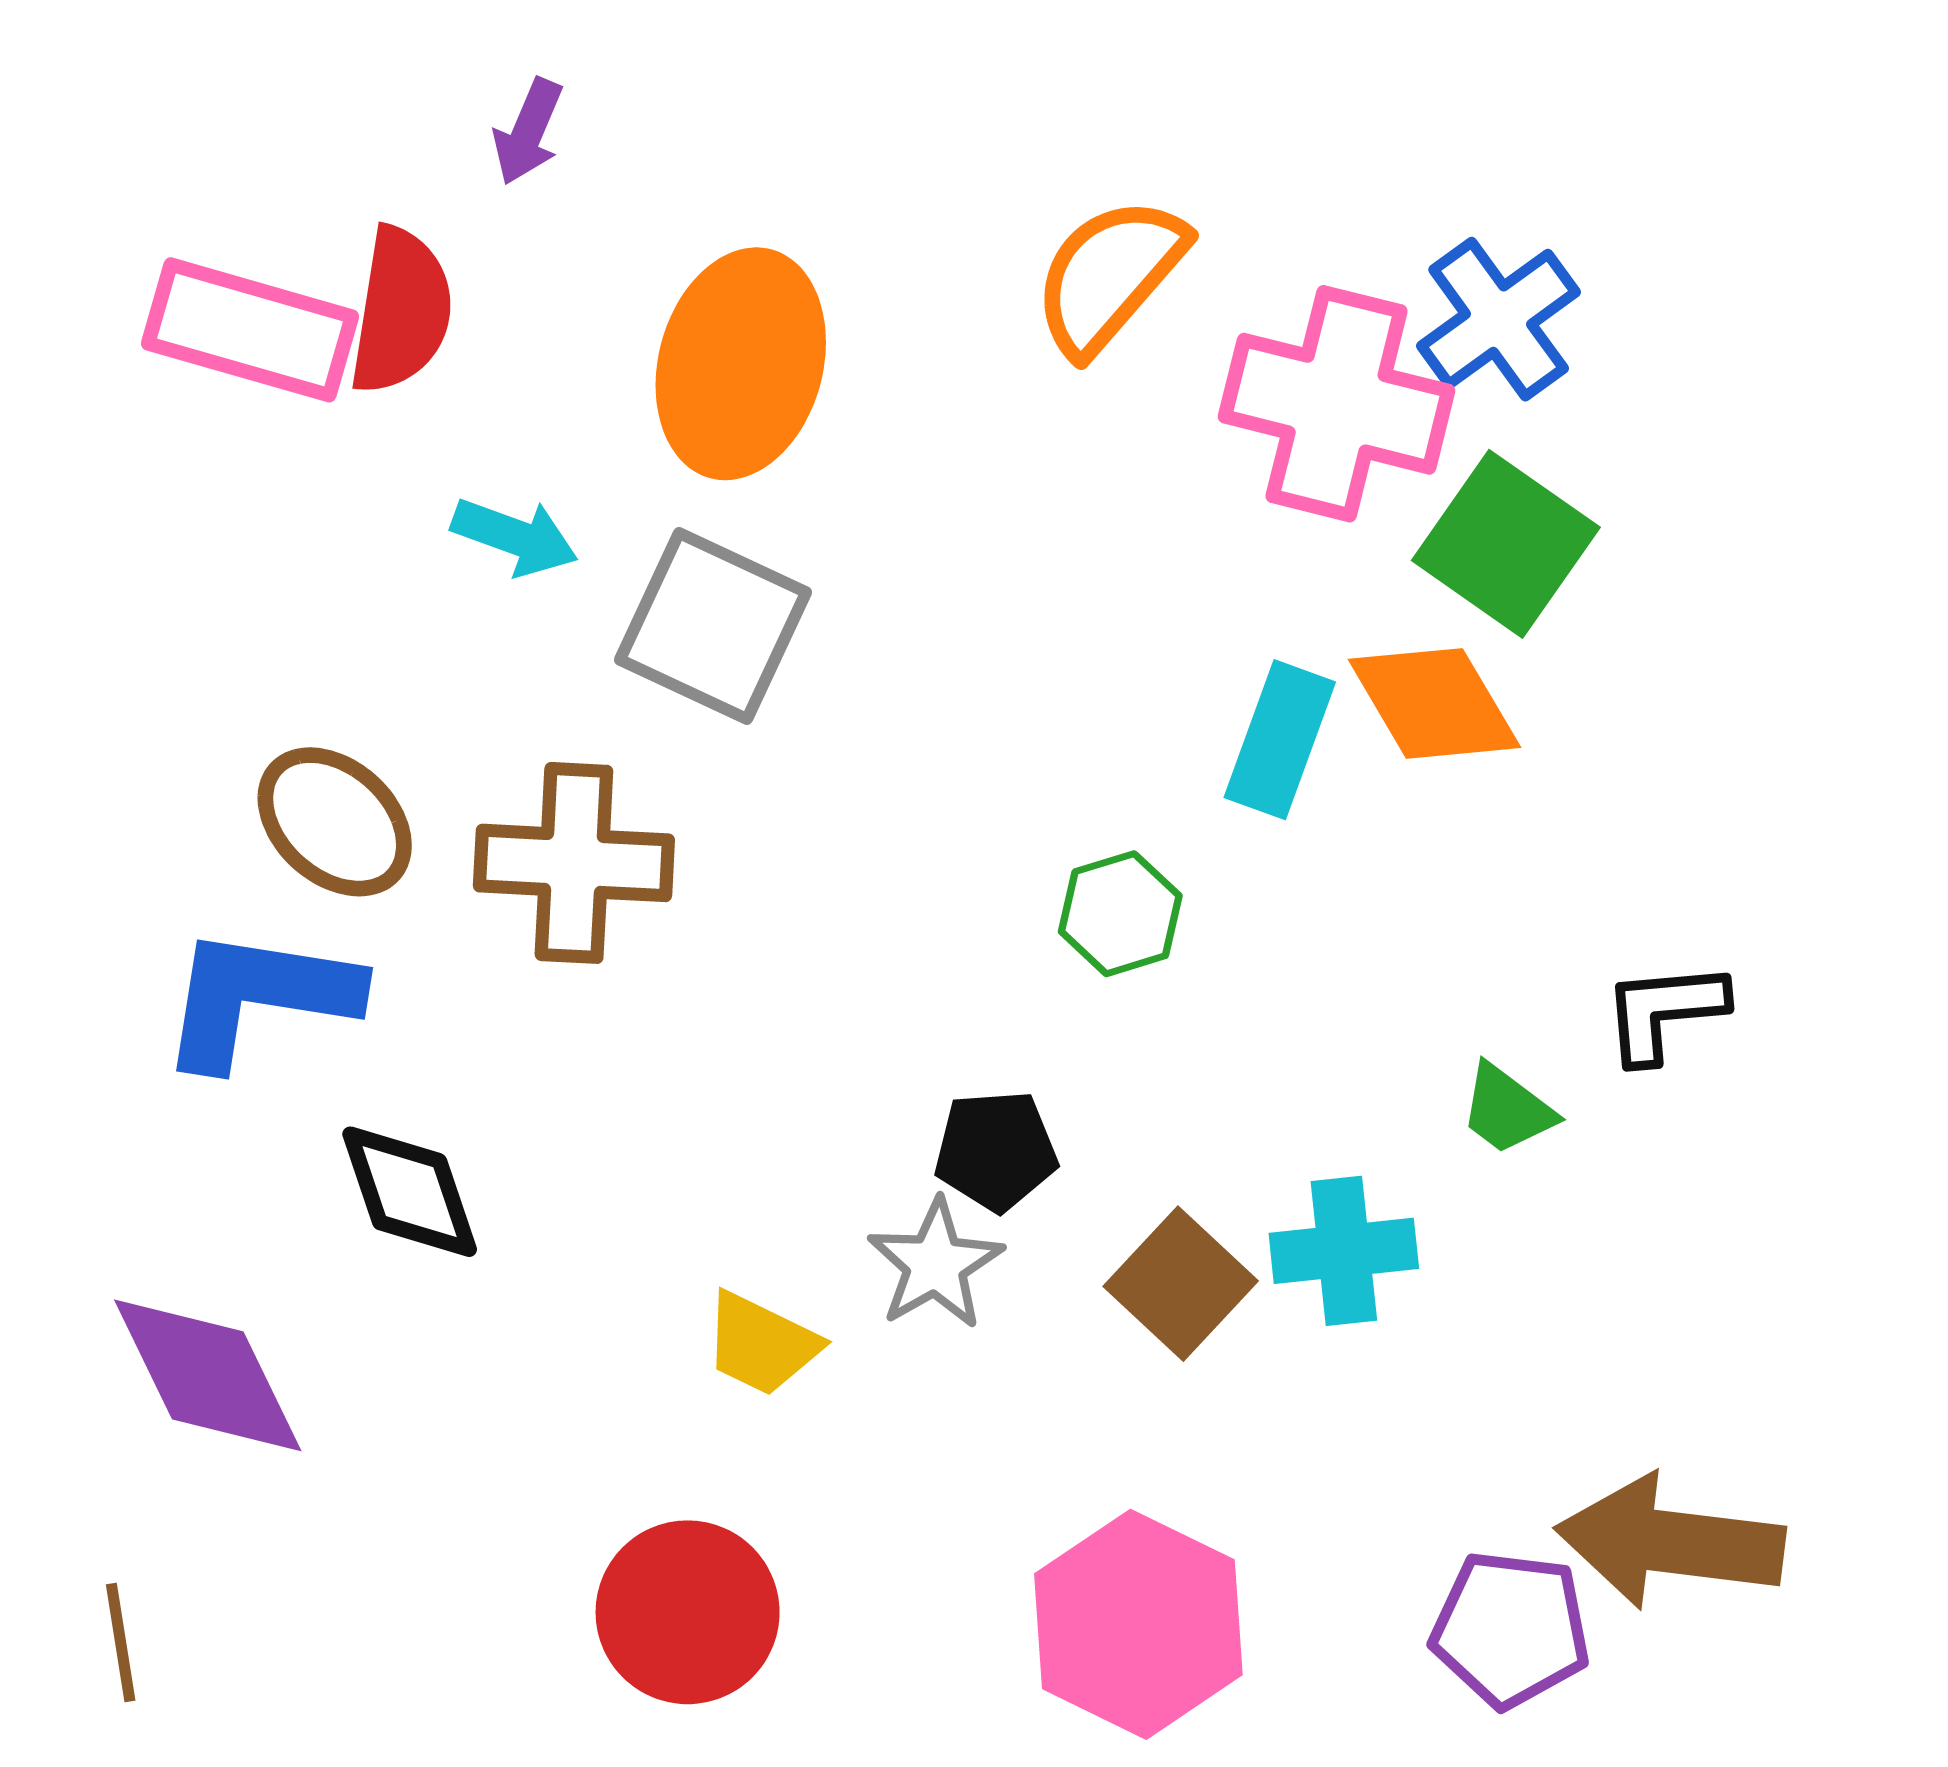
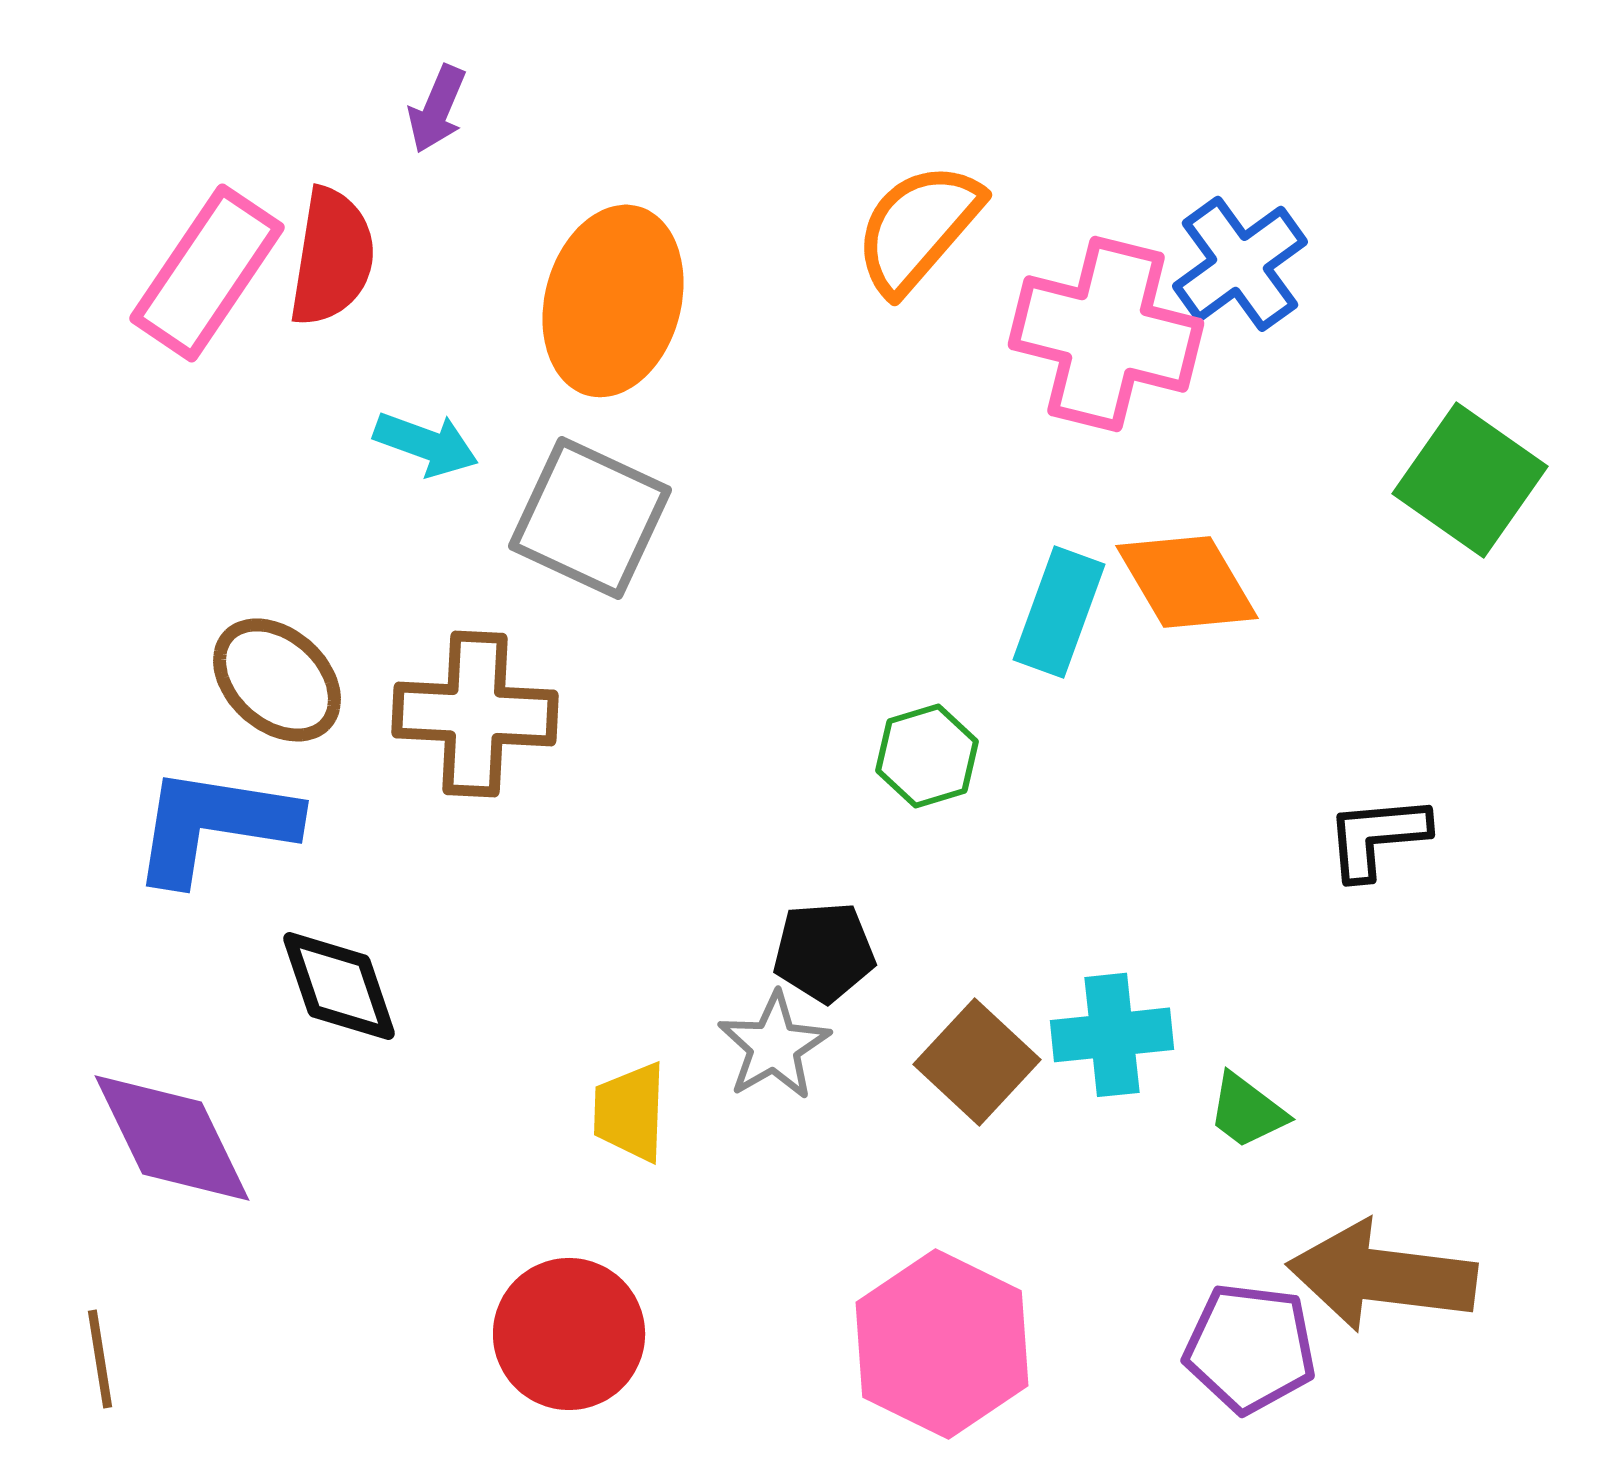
pink rectangle: (250, 330) -> (207, 273), turned -72
green square: (1506, 544) -> (1470, 480), moved
green trapezoid: (1507, 1109) -> (1247, 1111), moved
yellow trapezoid: (761, 1344) -> (630, 1112), turned 66

